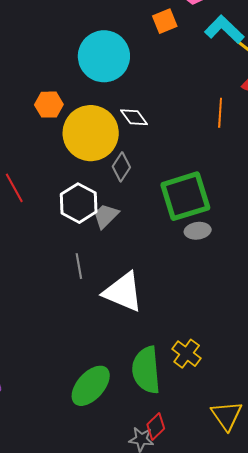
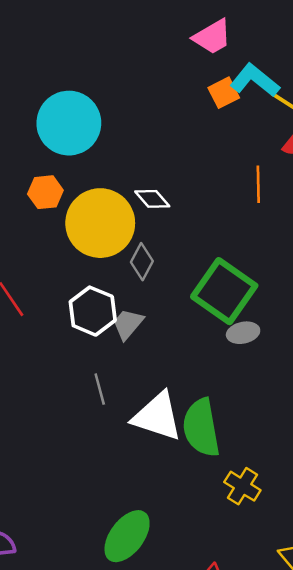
orange square: (165, 21) -> (224, 93), moved
cyan circle: (104, 56) -> (69, 123), moved
green square: (185, 196) -> (224, 291), turned -33
green semicircle: (146, 370) -> (201, 428), moved

